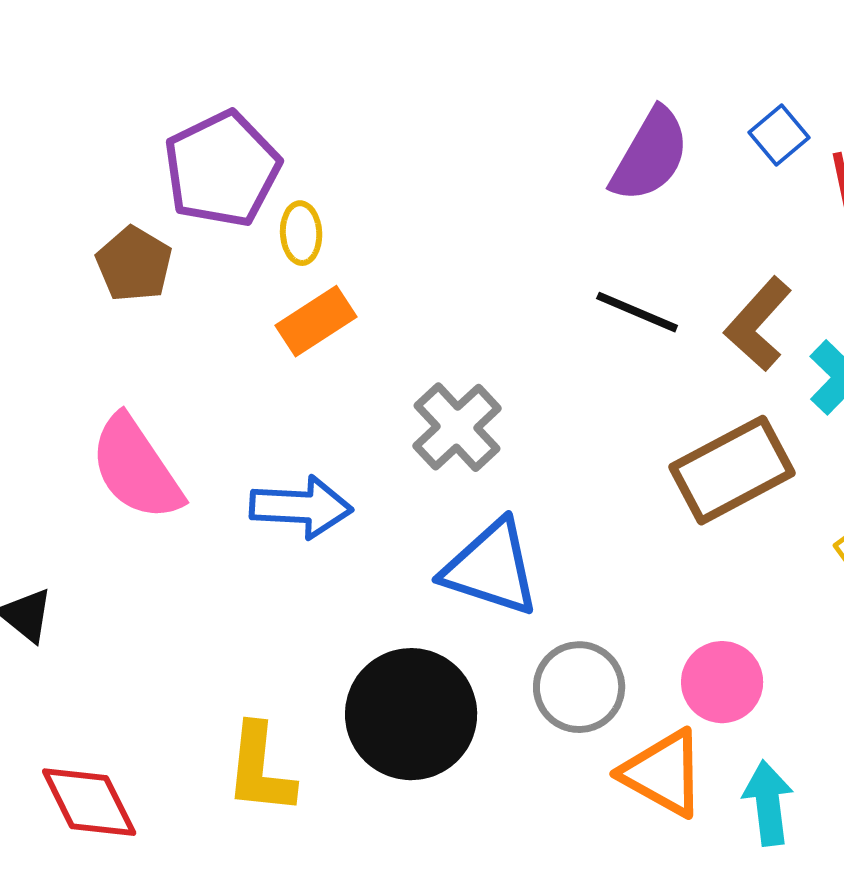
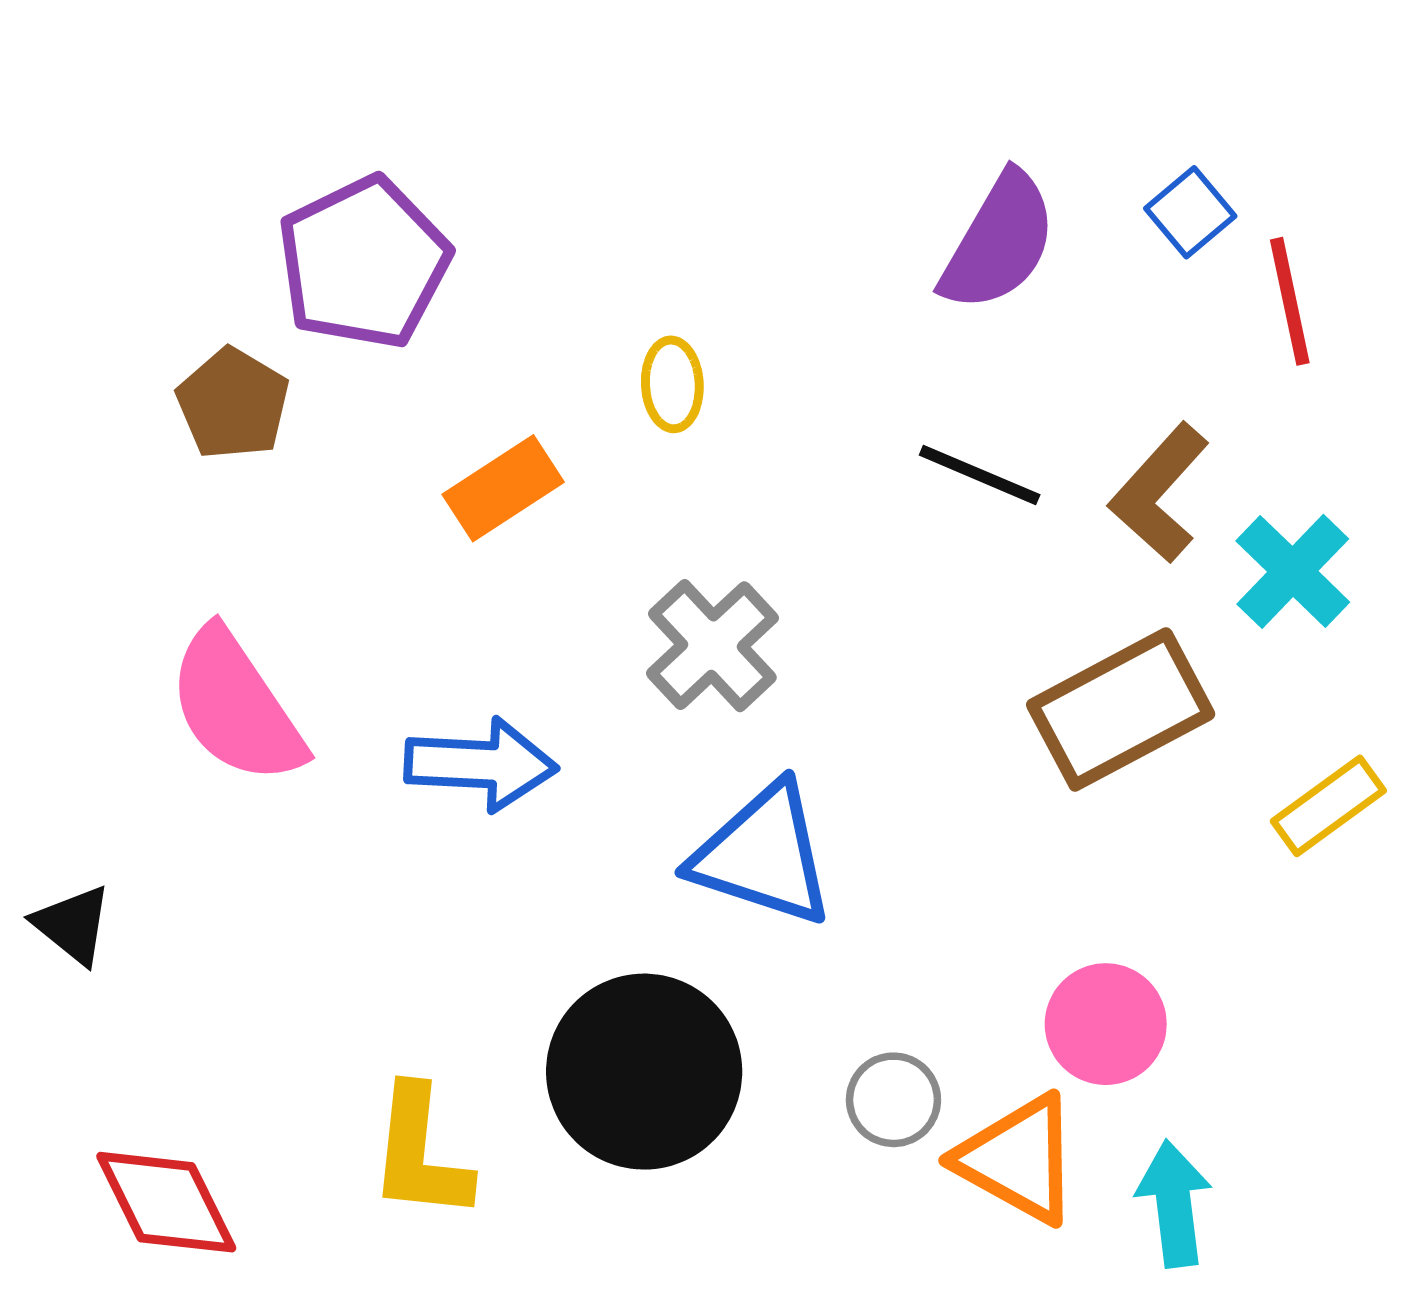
yellow ellipse: (301, 233) -> (672, 384), moved
gray circle: (579, 687) -> (893, 1100), moved, size x0.7

